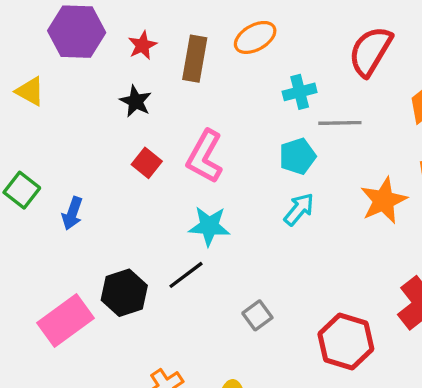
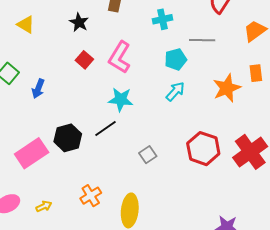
yellow triangle: (30, 91) -> (26, 25), moved
cyan cross: (300, 92) -> (162, 19), moved
red hexagon: (346, 341) -> (203, 149), moved

